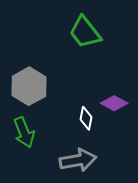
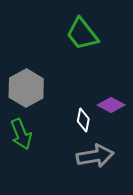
gray arrow: (78, 160) -> (95, 156), moved

